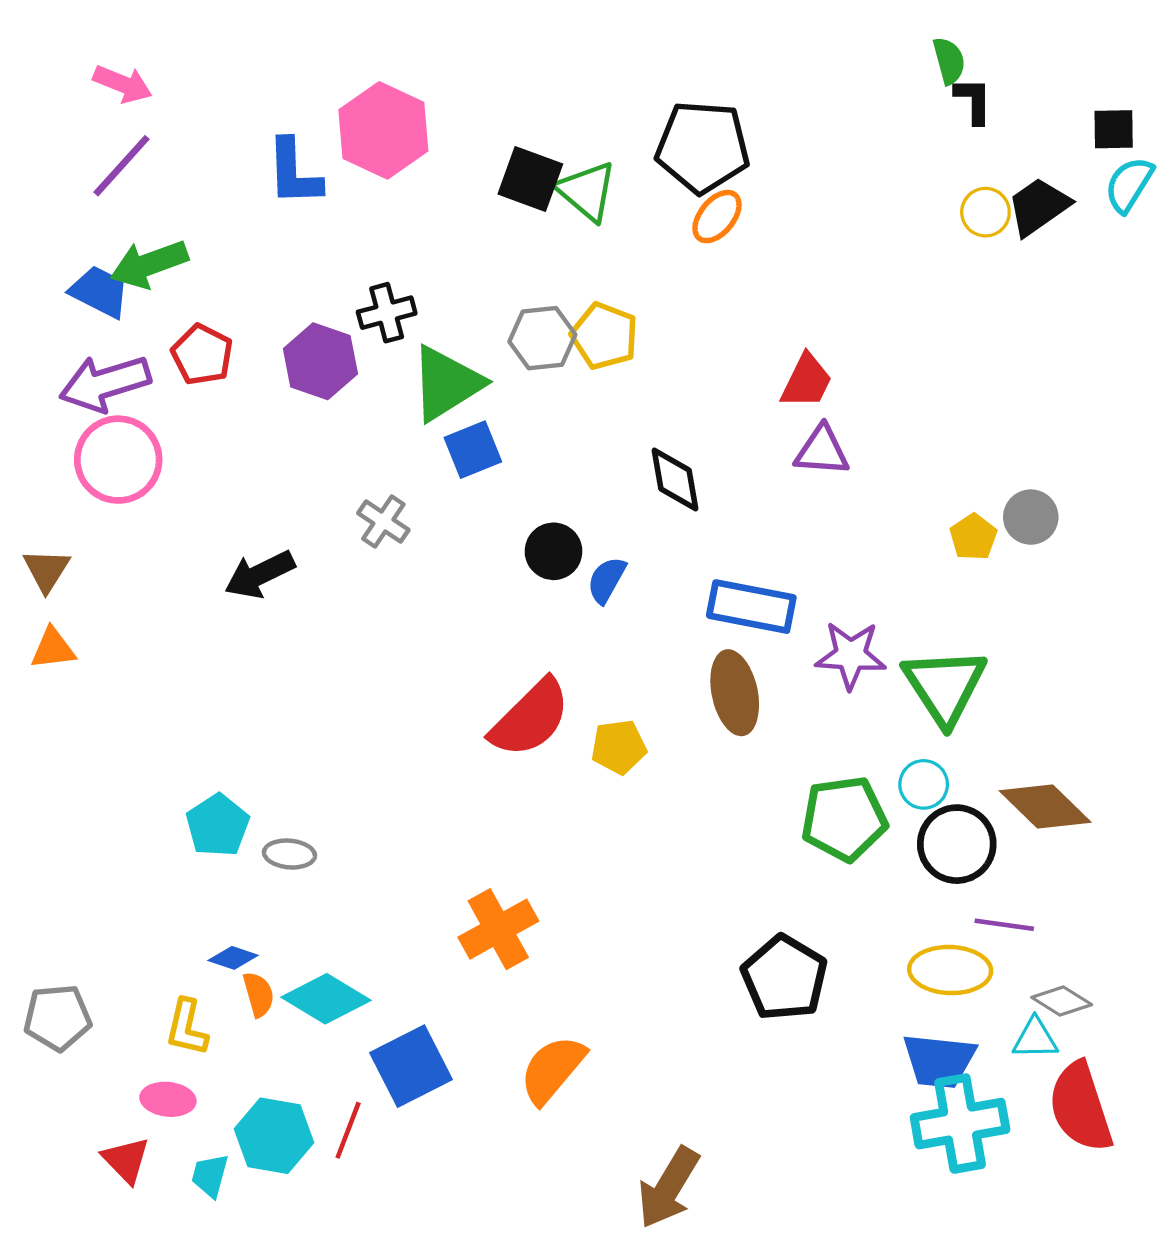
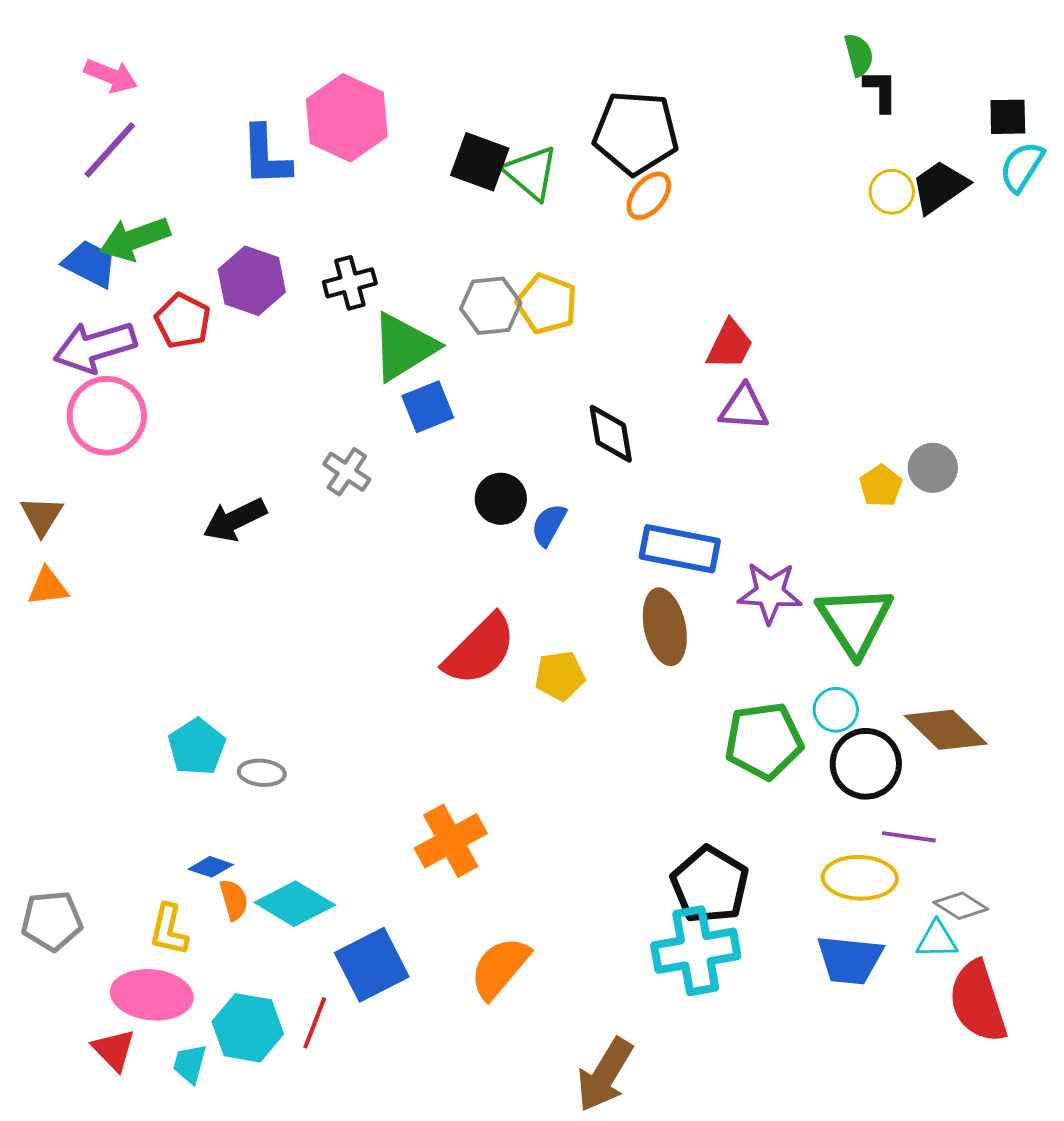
purple hexagon: (320, 361) -> (252, 281), moved
pink ellipse: (168, 1099) -> (152, 995), size x1.6
cyan cross: (960, 1124) -> (696, 951), moved

